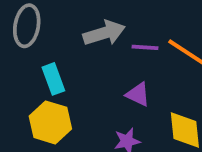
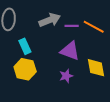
purple triangle: (138, 94) -> (70, 51), size x1.5

